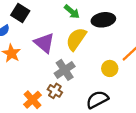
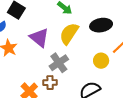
black ellipse: (103, 20) -> (101, 25), moved
brown cross: (55, 91) -> (50, 83), turned -32

